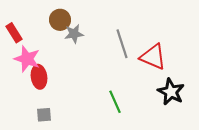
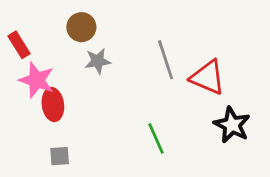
gray star: (74, 34) -> (98, 61), moved

